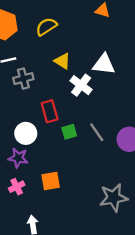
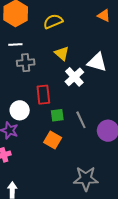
orange square: (51, 181) -> (53, 140), moved, turned 30

